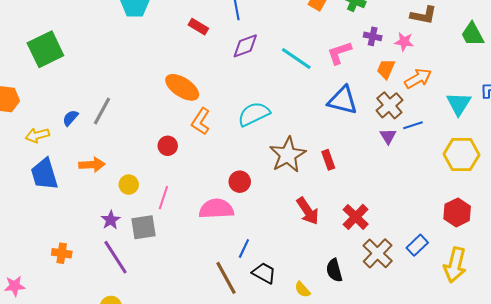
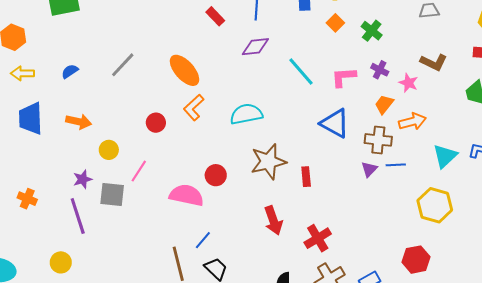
brown cross: (389, 105) -> (378, 140), turned 32
gray line: (102, 111) -> (123, 65), moved
yellow arrow: (37, 135) -> (22, 73), moved

